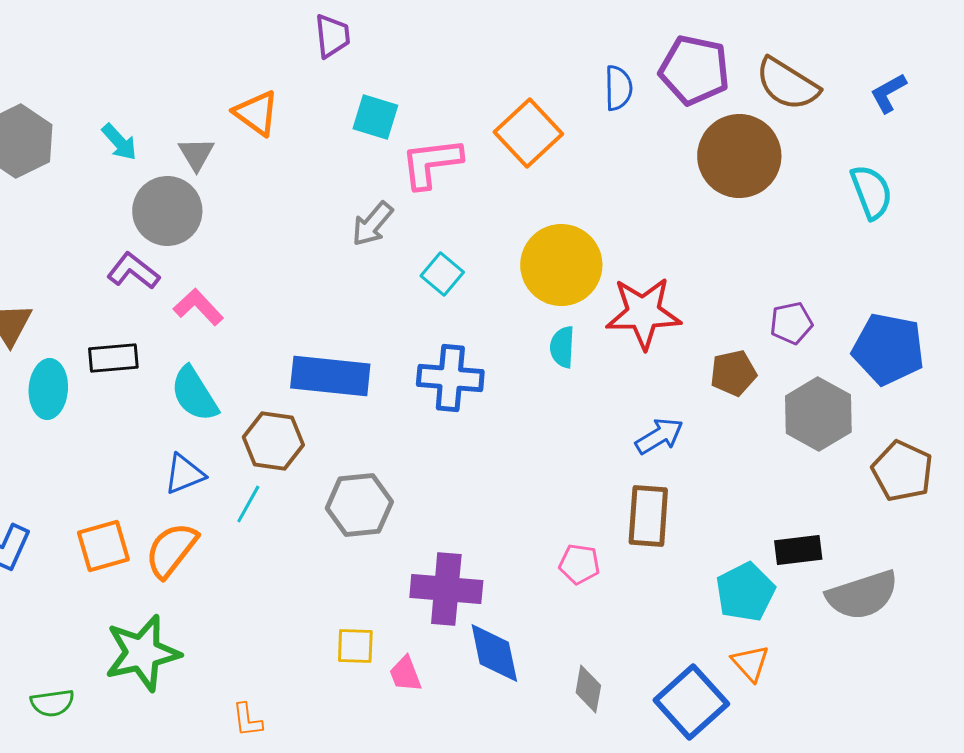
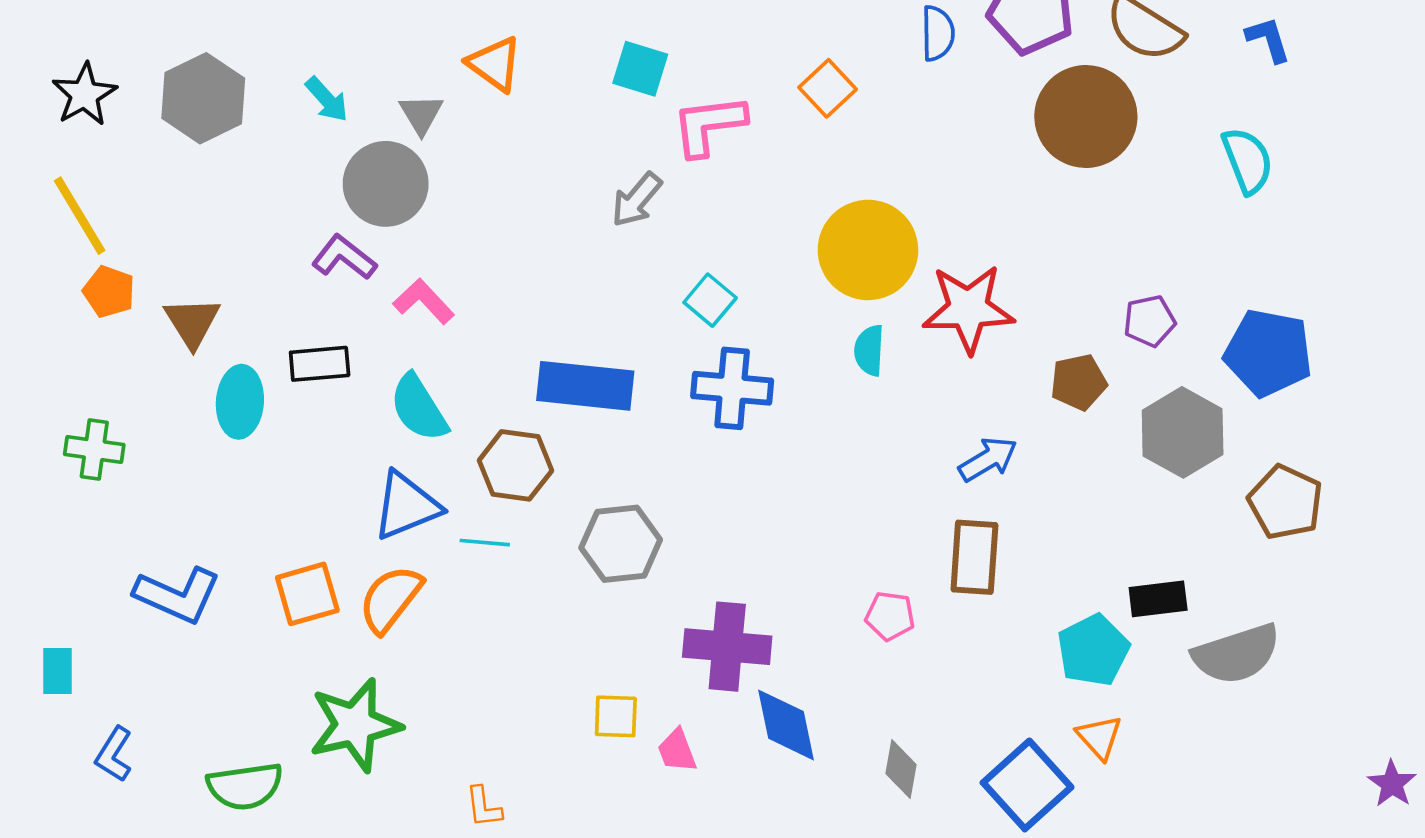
blue L-shape: (888, 93) -> (1268, 39), turned 102
orange square: (528, 133) -> (828, 88), size x0.7
cyan square: (442, 274) -> (710, 300), moved
blue triangle: (184, 474) -> (406, 506), size x1.4
cyan line: (248, 504) -> (485, 543), turned 66
green semicircle: (52, 703) -> (245, 786), size x1.4

